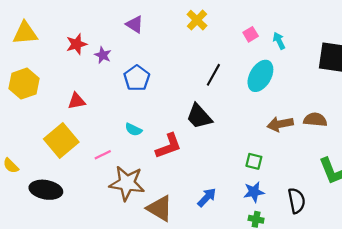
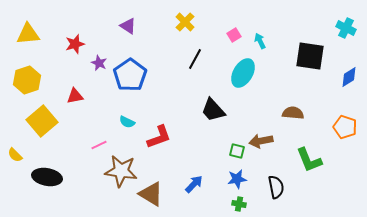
purple star: (103, 55) -> (99, 63), moved
black line: (213, 75) -> (195, 59), moved
blue pentagon: (137, 78) -> (130, 75), size x1.4
black trapezoid: (199, 116) -> (213, 110), moved
brown arrow: (280, 124) -> (261, 141), moved
yellow square: (61, 140) -> (42, 121), moved

